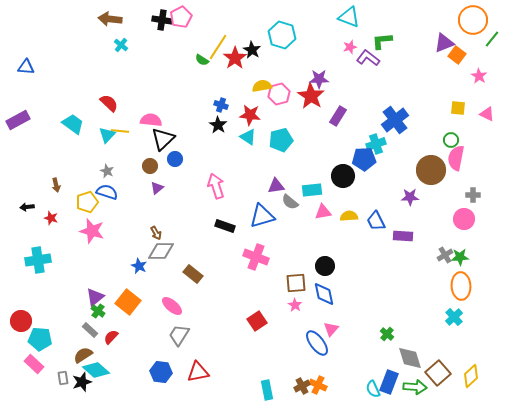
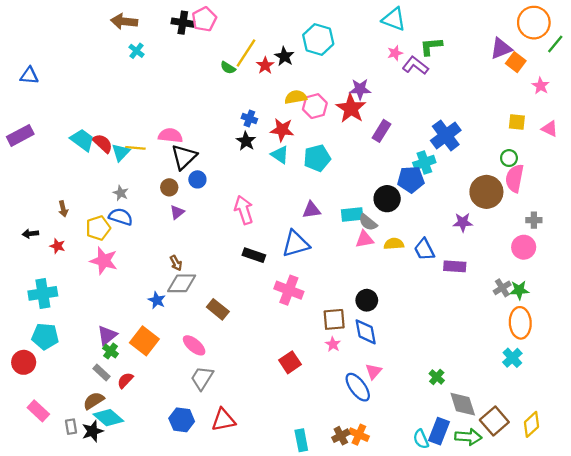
red star: (235, 58) -> (265, 65), size x0.7
red semicircle: (109, 103) -> (103, 143), moved
gray semicircle: (290, 202) -> (368, 222), moved
cyan pentagon: (40, 339) -> (45, 336), moved

